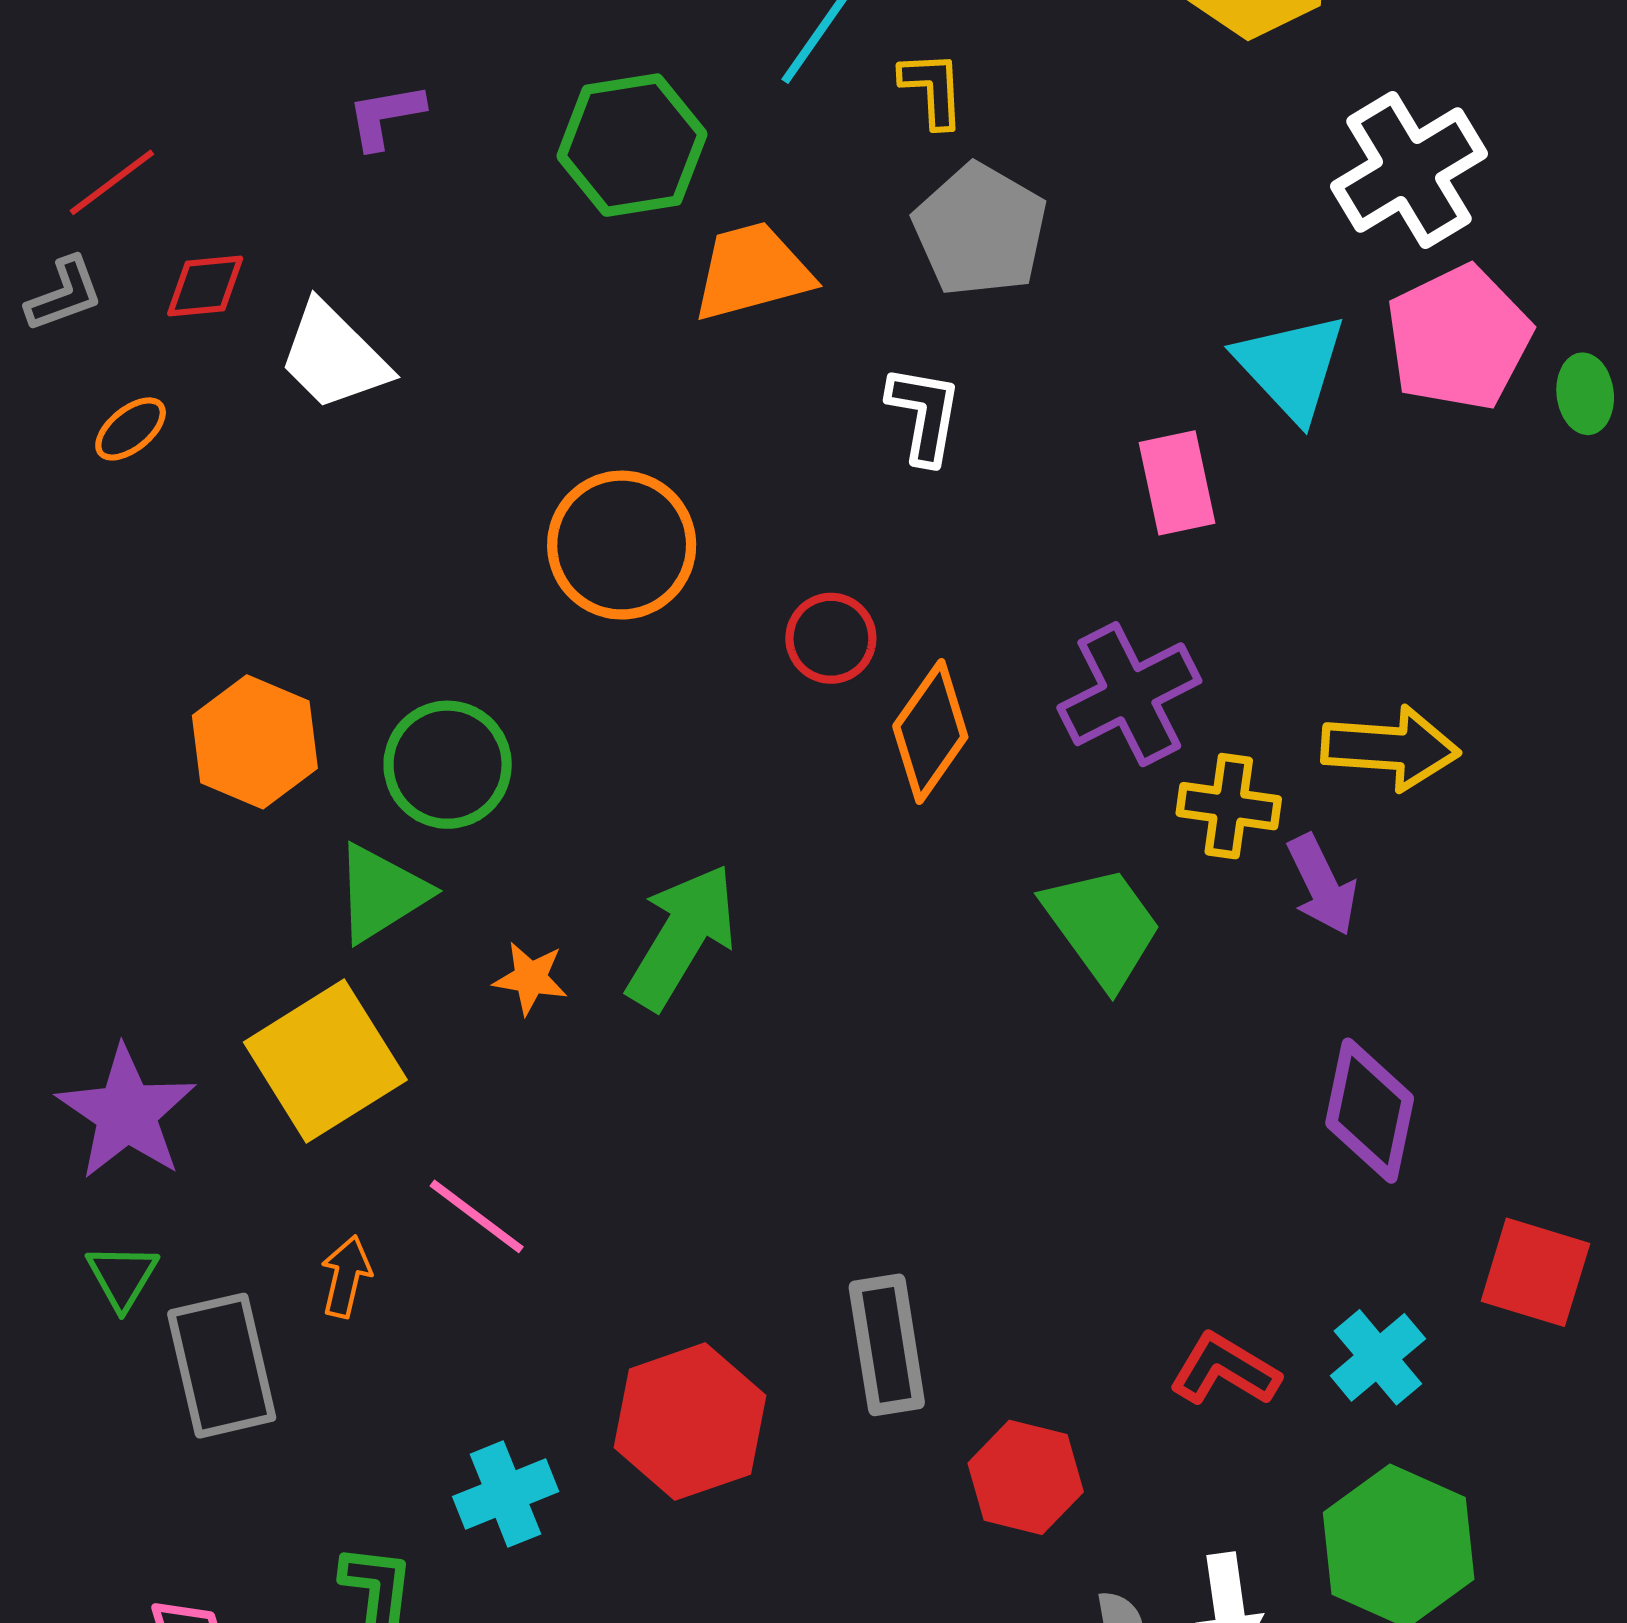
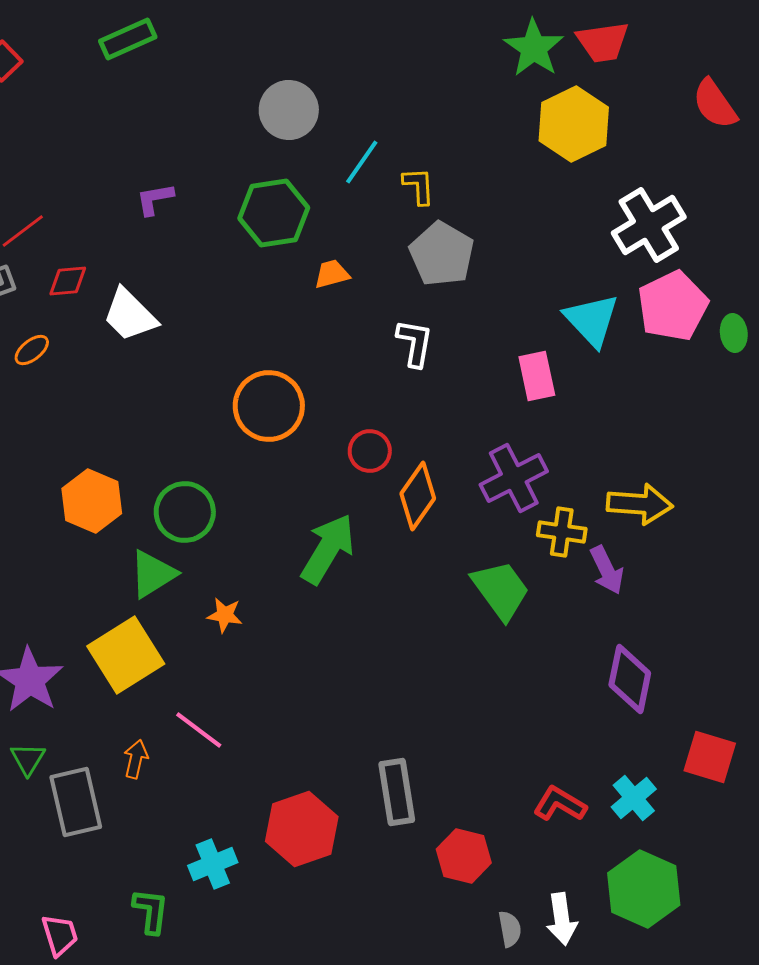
orange trapezoid: (752, 272) -> (332, 274), size x0.6
green arrow: (682, 937) -> (328, 549), moved

